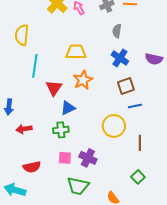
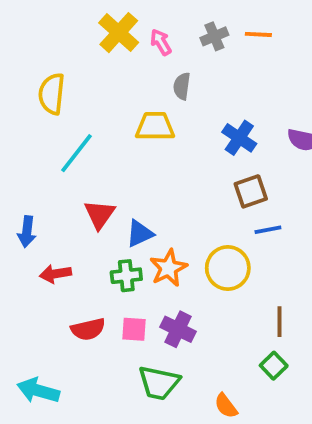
gray semicircle: (117, 31) -> (182, 86), moved
cyan line: (35, 66) -> (77, 153), turned 30
orange star: (83, 80) -> (168, 268), moved
red triangle: (54, 88) -> (100, 214), moved
brown line: (140, 143) -> (279, 322), moved
red semicircle: (32, 167) -> (88, 329), moved

